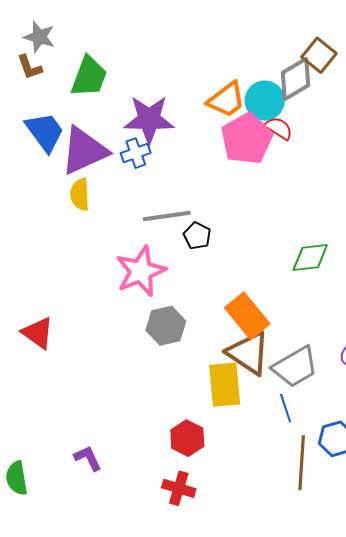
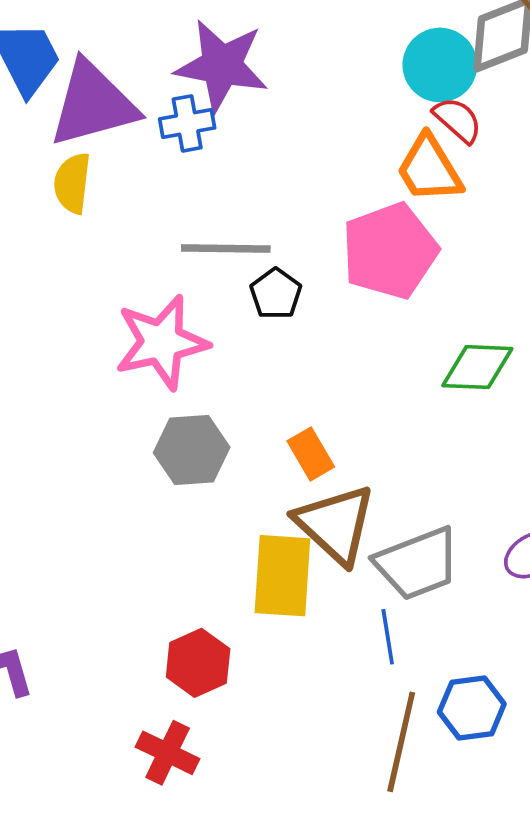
orange trapezoid: (226, 100) -> (429, 169), moved, turned 87
pink pentagon: (247, 139) -> (390, 251), moved
orange rectangle: (247, 316) -> (311, 454), moved, size x0.6

